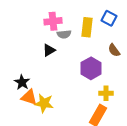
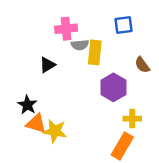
blue square: (109, 18) -> (123, 25), moved, turned -35
yellow rectangle: (87, 27) -> (95, 52), moved
black triangle: (49, 50) -> (47, 65), moved

